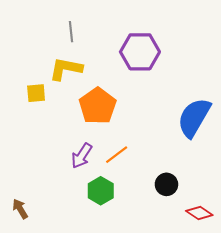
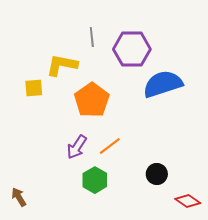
gray line: (71, 32) -> (92, 37), moved
blue semicircle: (194, 118) -> (163, 84), moved, turned 42

